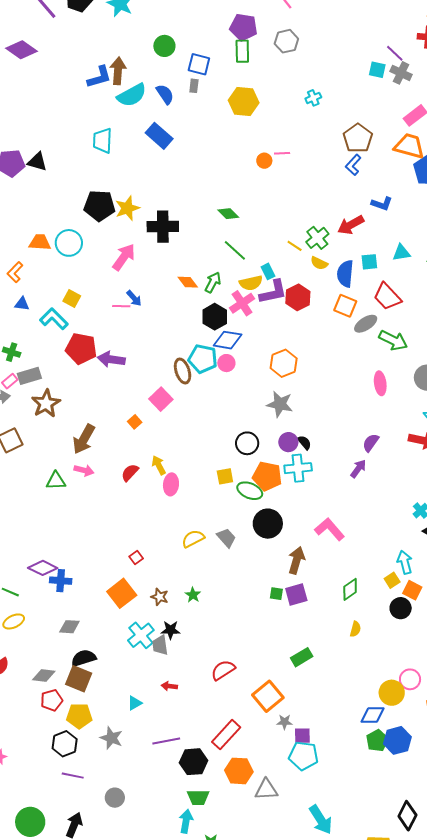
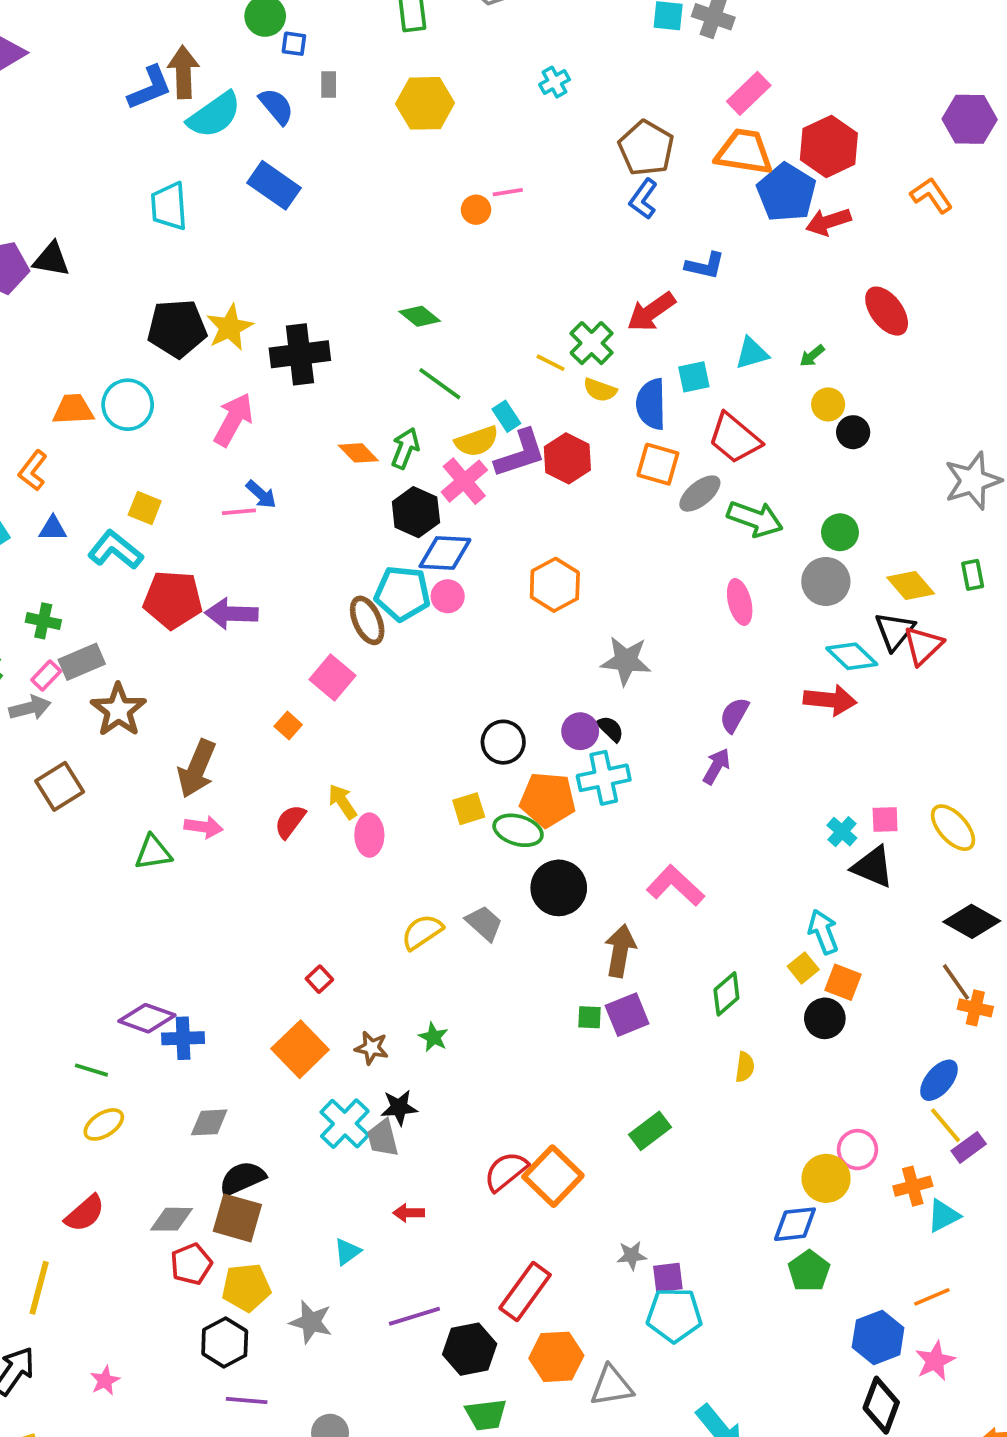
blue square: (199, 64) -> (294, 44), moved, size x0.6
gray star: (280, 404) -> (626, 661), moved
orange square: (268, 696) -> (553, 1176), moved
blue hexagon: (397, 740) -> (878, 1337), moved

